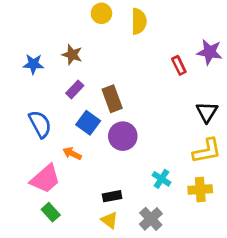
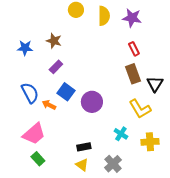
purple star: (210, 52) -> (132, 18), moved
brown rectangle: (112, 99) -> (133, 74), moved
yellow L-shape: (207, 151) -> (140, 109), moved, turned 70
orange arrow: (72, 153) -> (49, 105), moved

